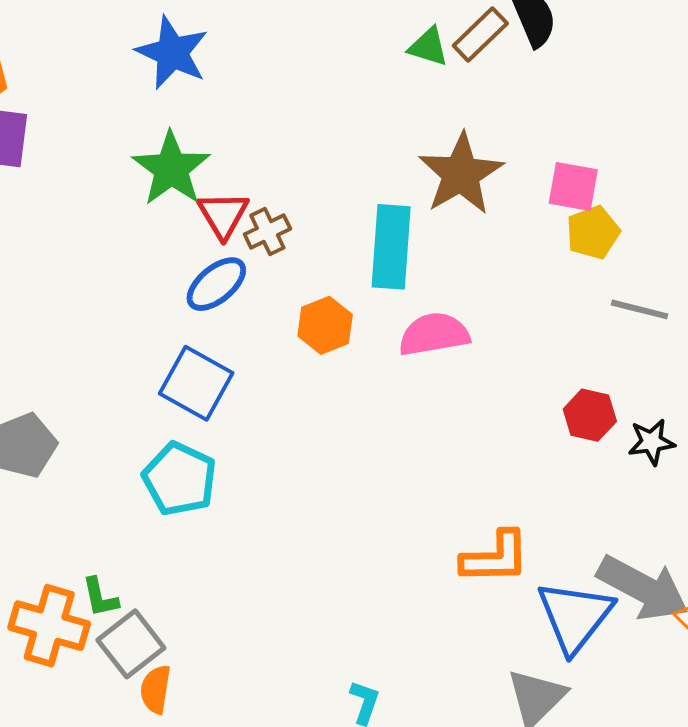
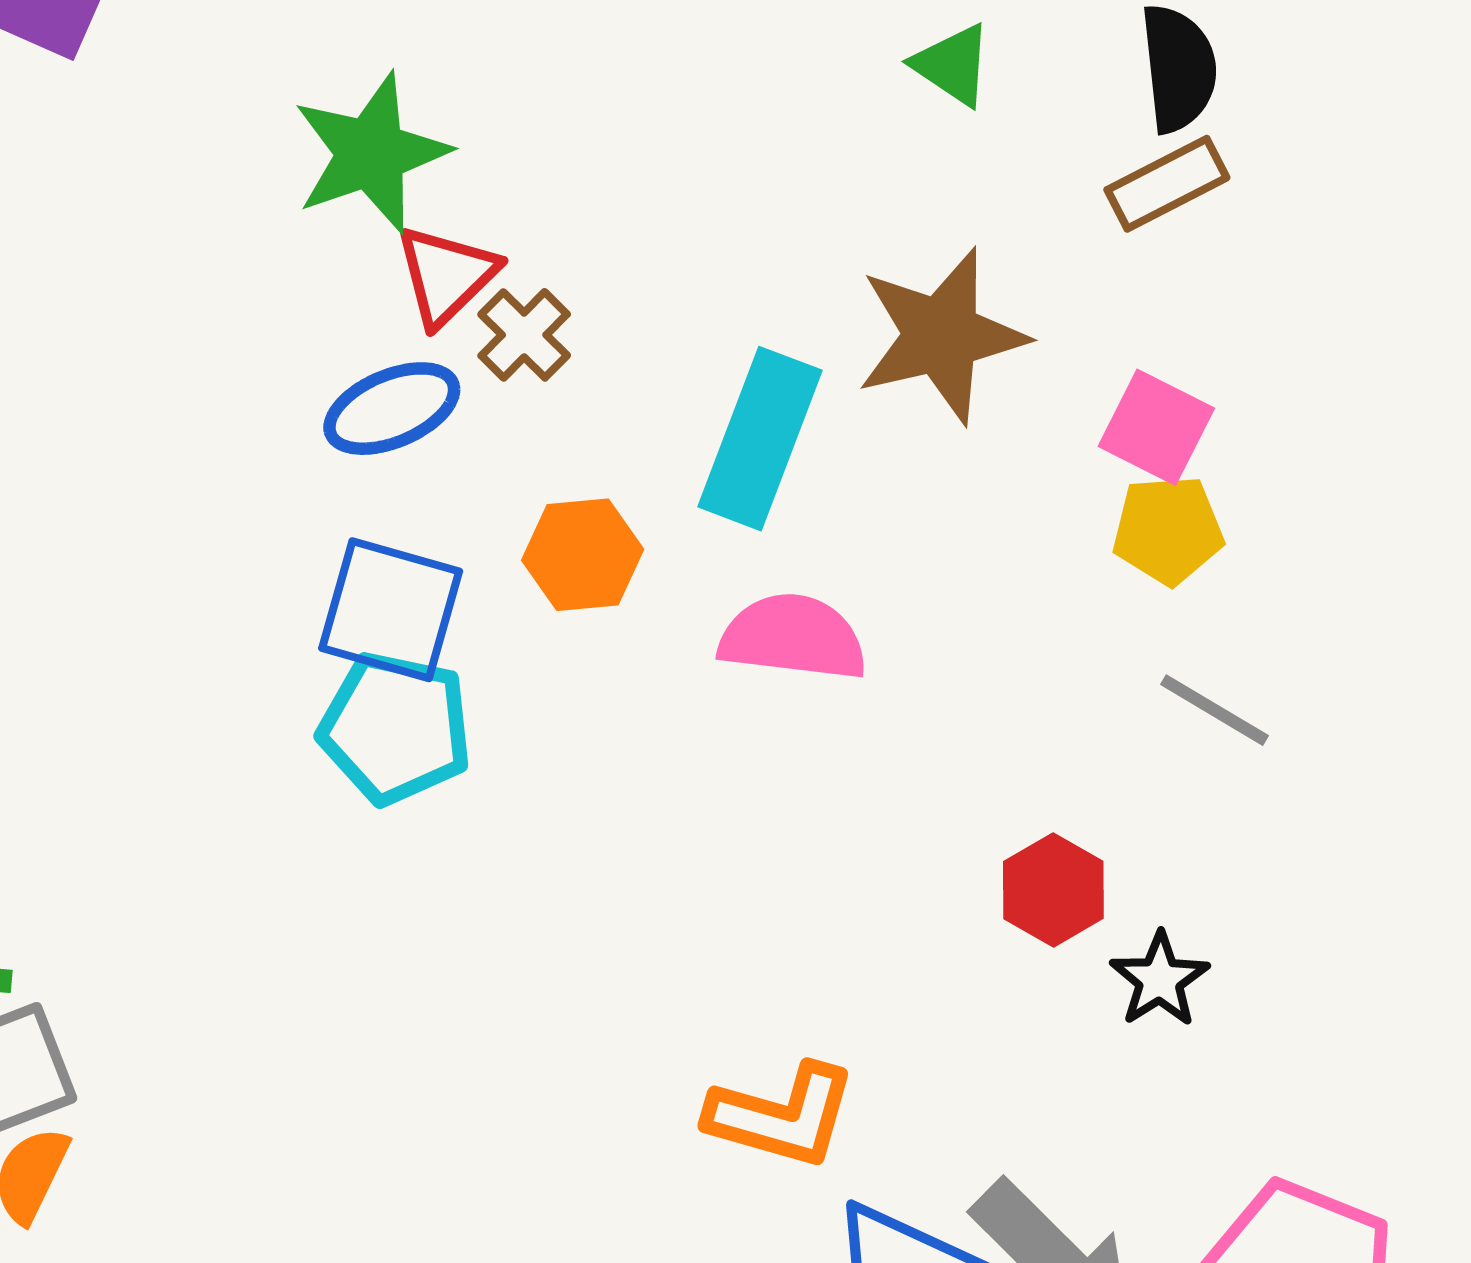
brown rectangle: (480, 35) -> (1167, 184), moved
brown cross: (267, 232) -> (524, 335), turned -36
blue square: (196, 383) -> (391, 610), moved, turned -30
black star: (651, 442) -> (1160, 980), turned 30
cyan pentagon: (179, 479) -> (395, 728), moved, turned -30

